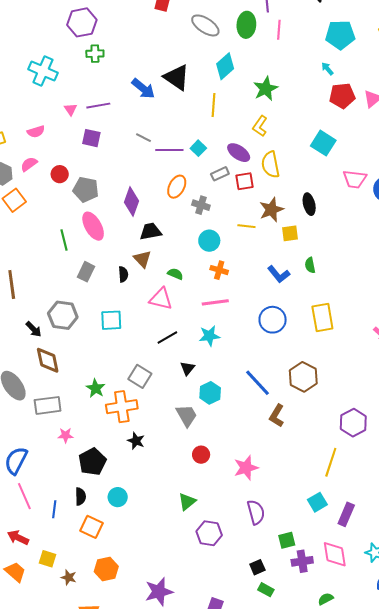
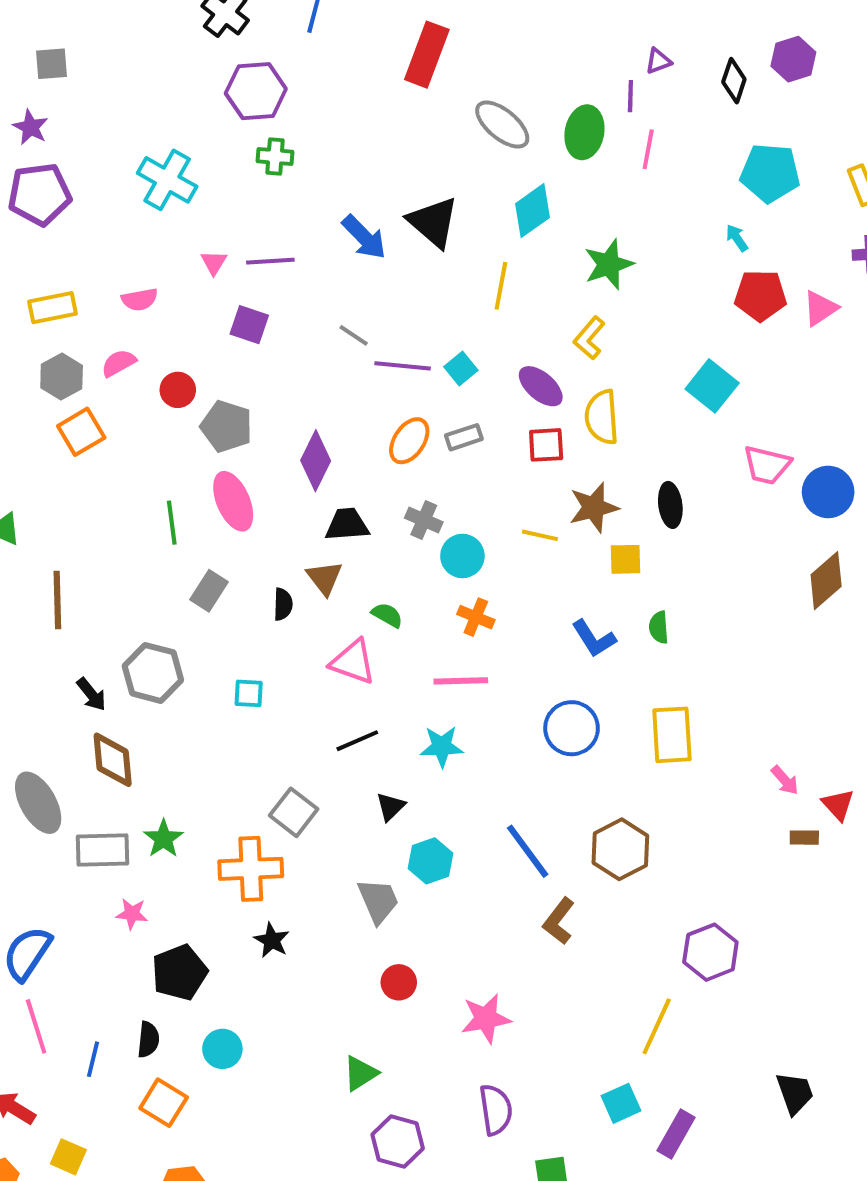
gray rectangle: (220, 174) -> (464, 437), moved
gray cross: (201, 205) -> (424, 520), moved
cyan square: (111, 320) -> (249, 693), size x0.7
green star: (96, 388) -> (163, 839), moved

